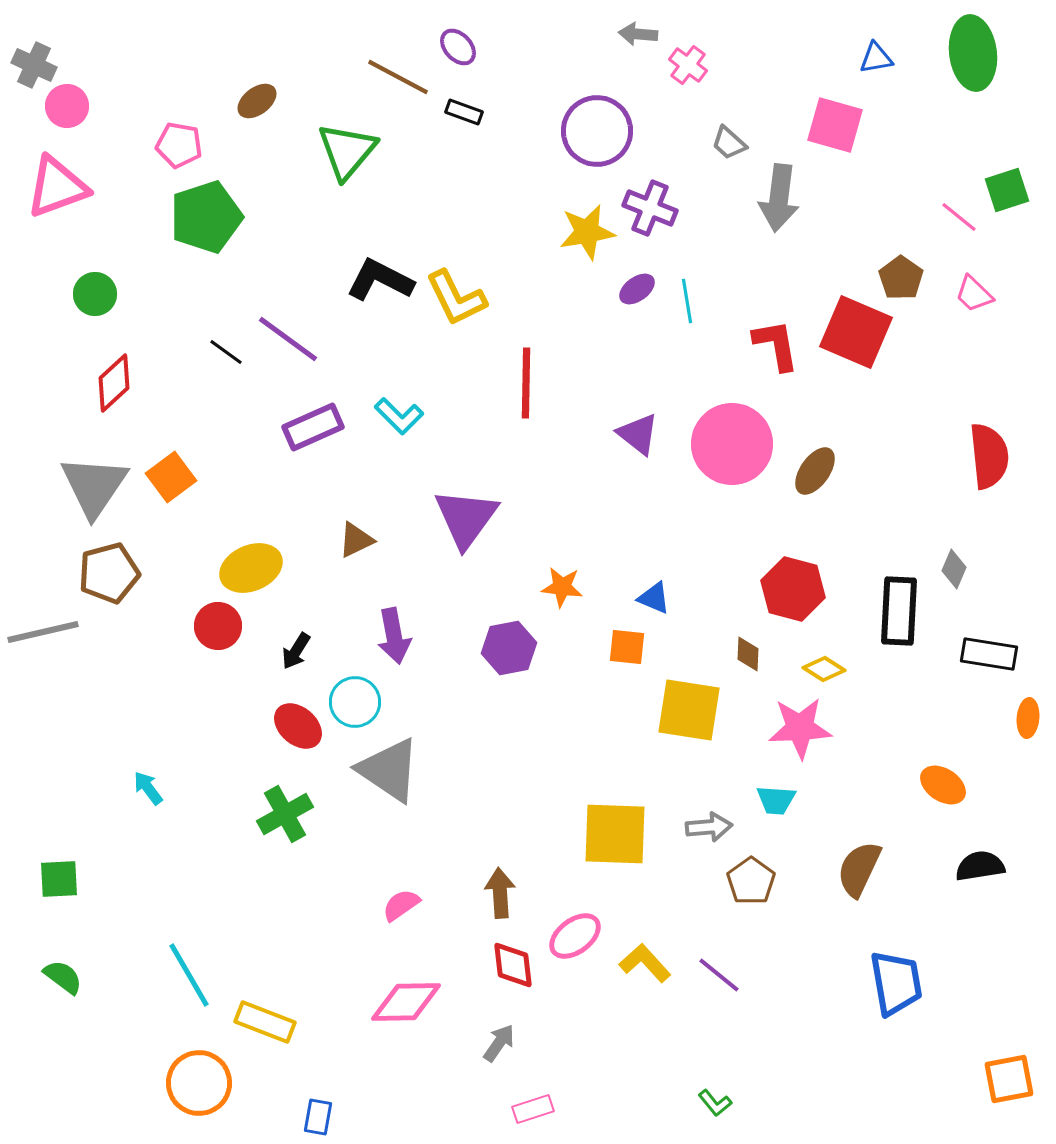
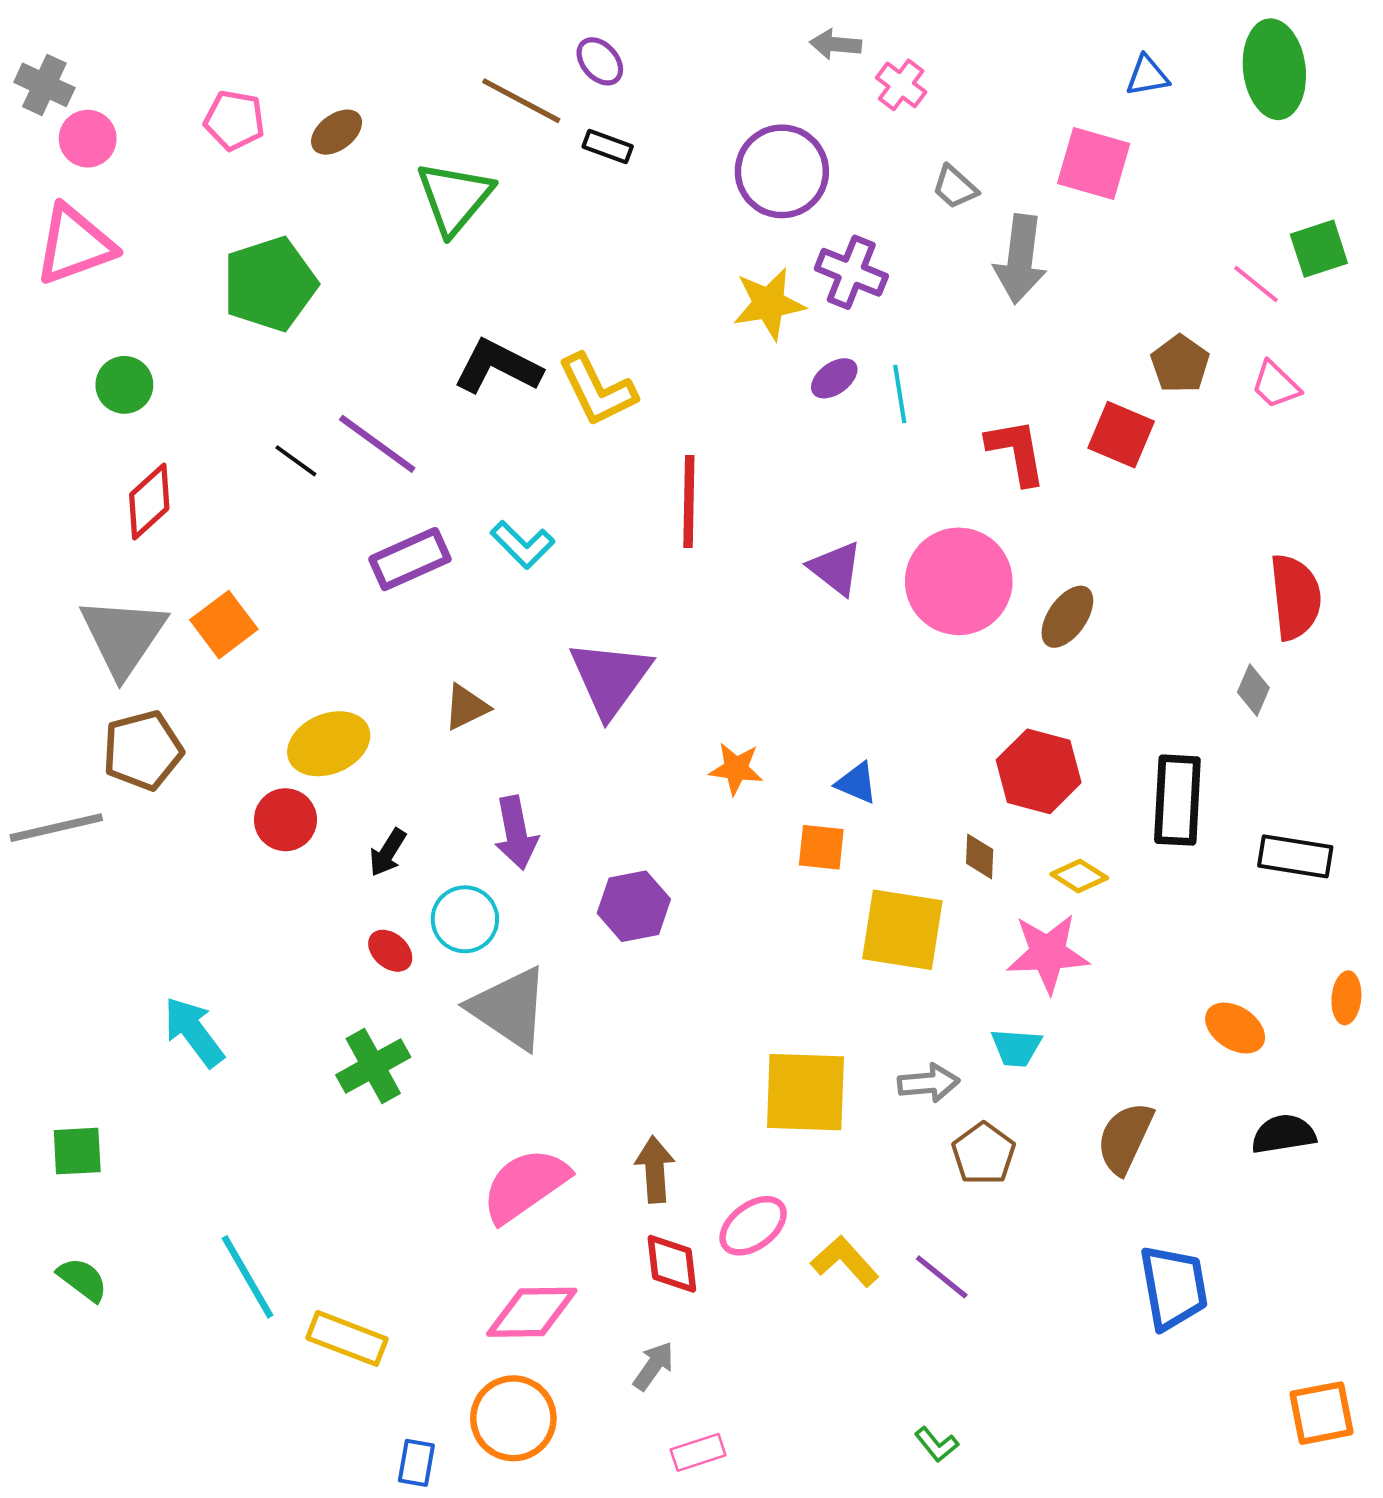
pink pentagon: (179, 145) -> (234, 120), moved
red square: (856, 332) -> (1121, 435), size x0.7
gray diamond: (954, 569) -> (1253, 690), moved
purple hexagon: (509, 648) -> (634, 906), moved
orange ellipse: (1028, 718) -> (1346, 998), moved
red ellipse: (298, 726) -> (390, 951), size x0.7
cyan arrow: (148, 788) -> (194, 1032), size x1.6
pink semicircle: (401, 905) -> (525, 1185), size x1.8
orange circle: (199, 1083) -> (513, 1418), moved

